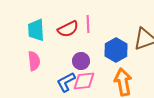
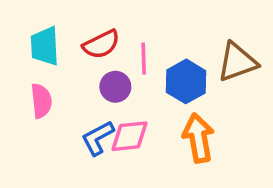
pink line: (88, 24) -> (144, 58), moved
purple circle: (81, 61) -> (115, 87), moved

